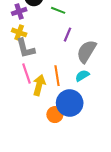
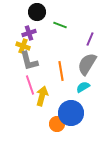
purple cross: (19, 11) -> (29, 33), moved
purple line: (68, 35) -> (90, 39), moved
orange line: (57, 76) -> (61, 71), moved

